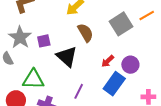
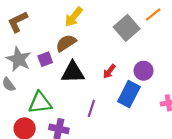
brown semicircle: (85, 33) -> (66, 43), moved, turned -84
black triangle: (67, 56) -> (73, 72), turned -35
red arrow: (108, 61) -> (109, 71), moved

